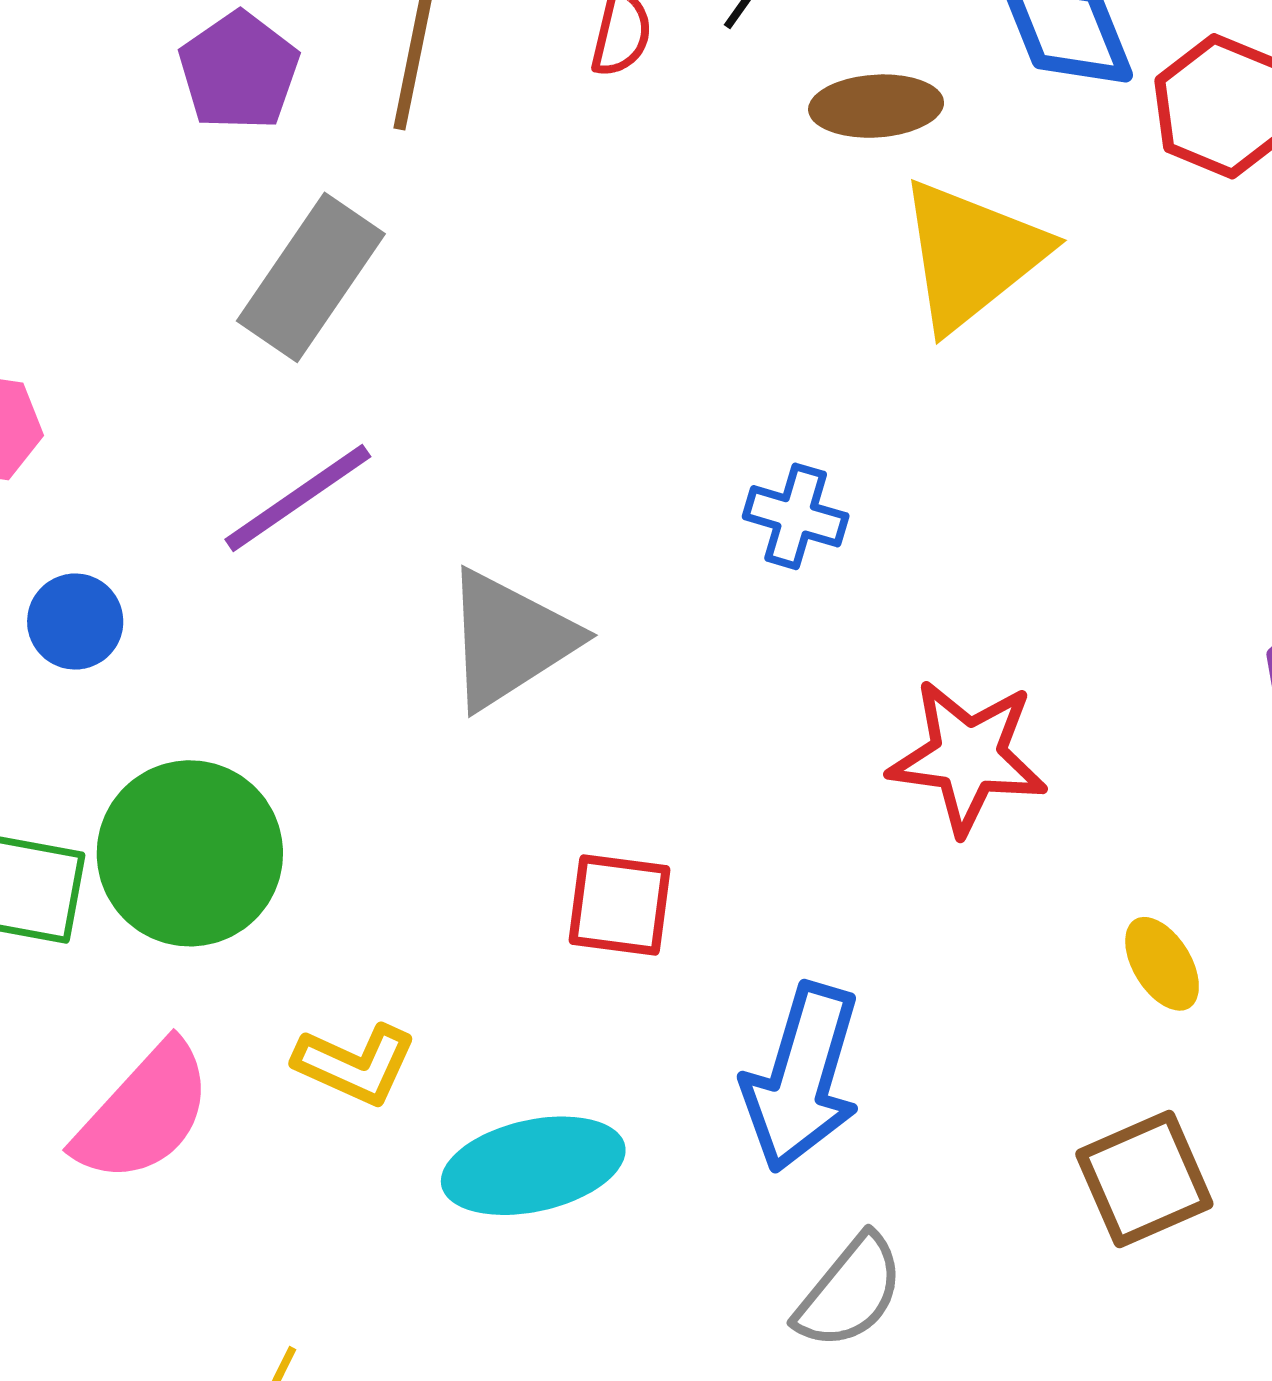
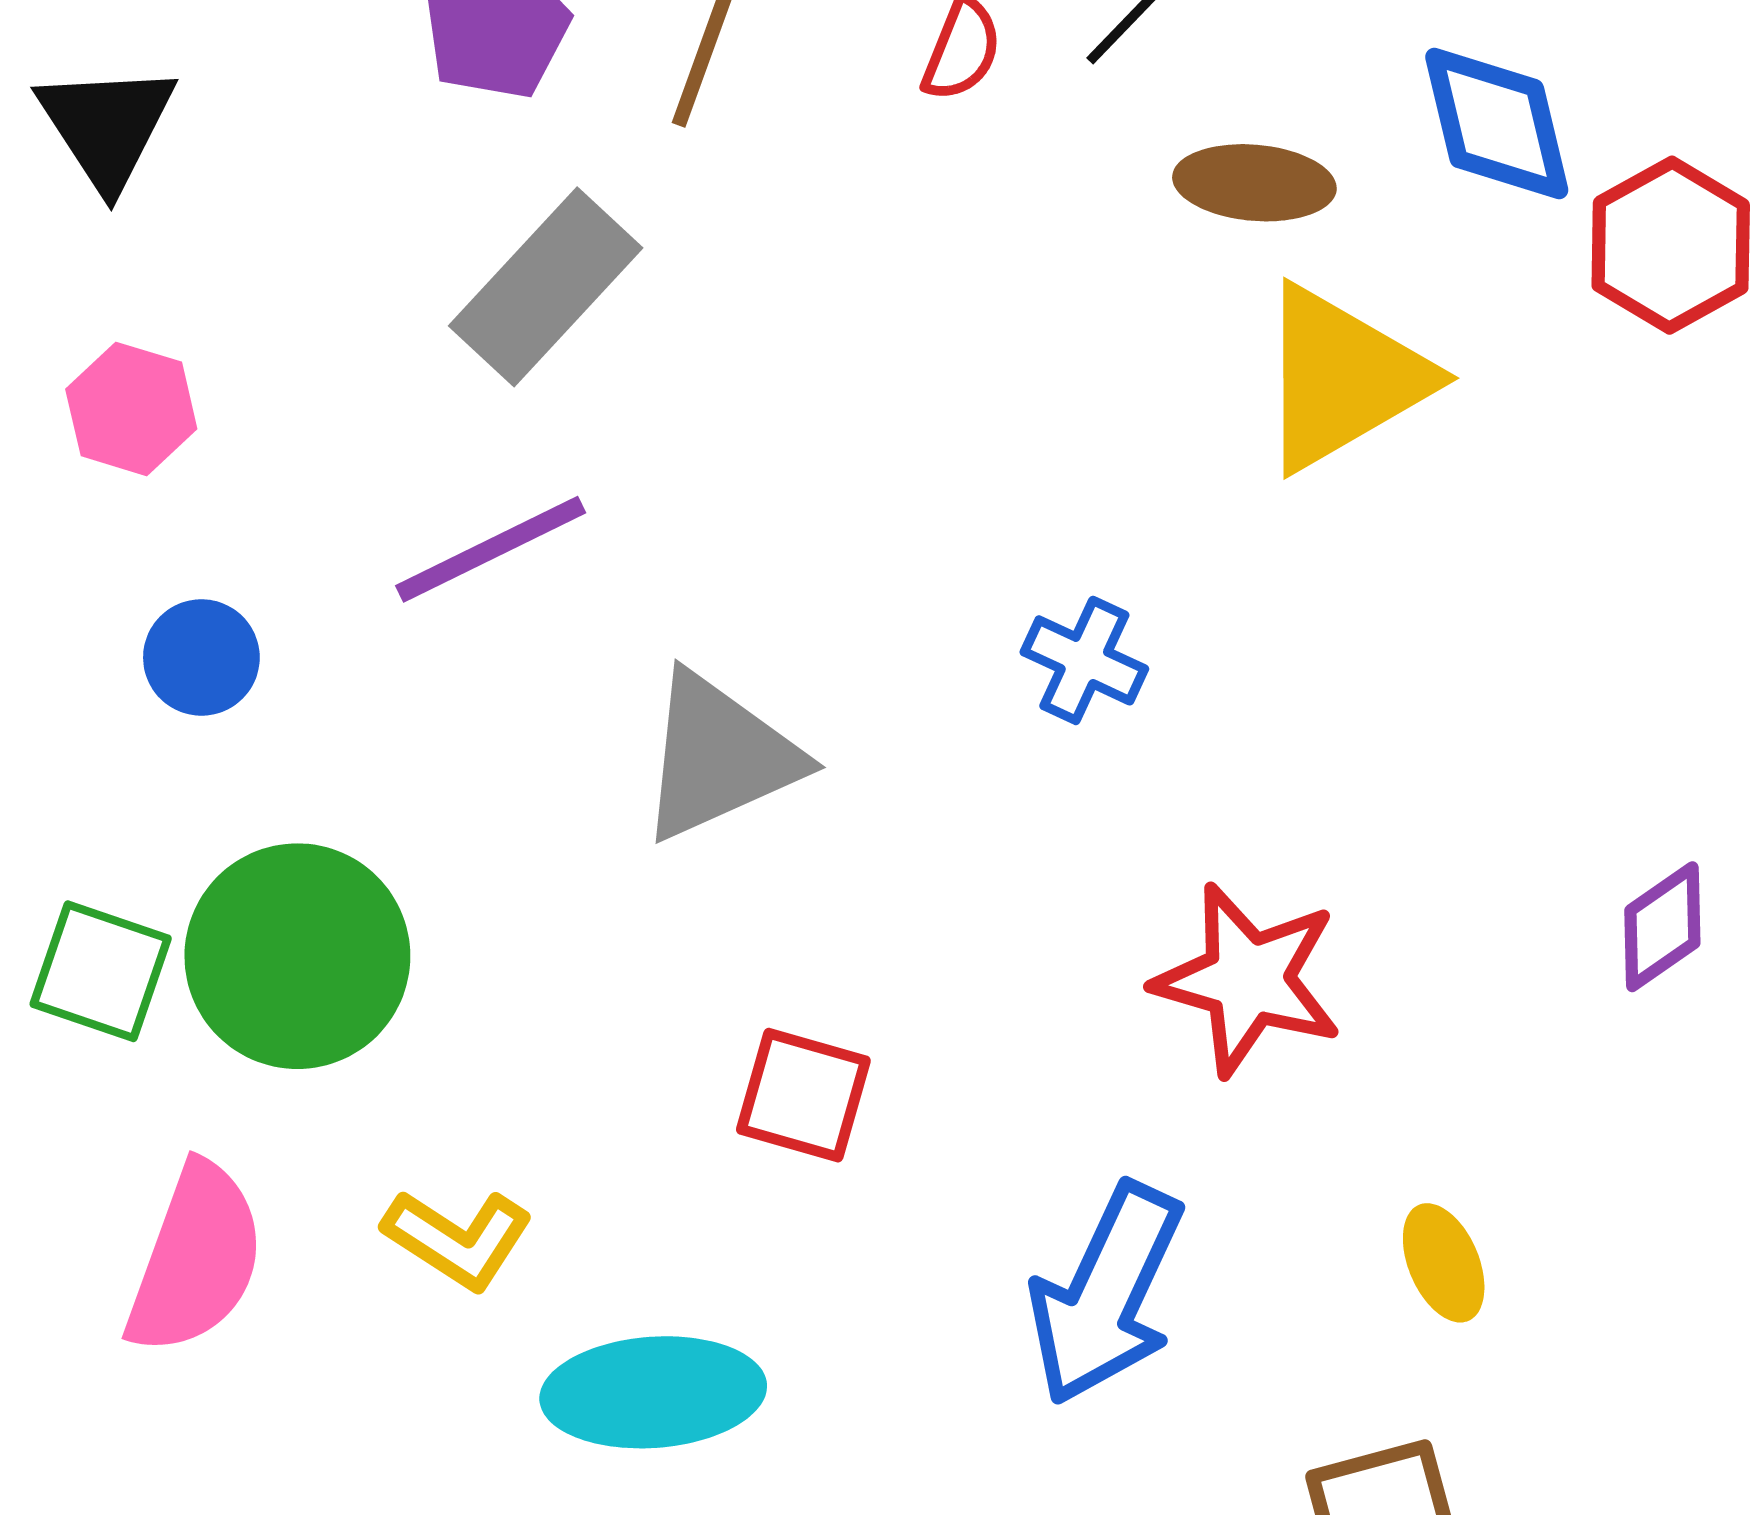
blue arrow: (802, 1077) -> (1106, 1294), moved
pink semicircle: (144, 1113) -> (196, 1259), turned -31

